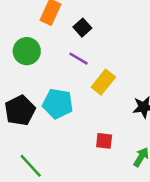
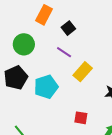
cyan pentagon: (58, 104) -> (46, 87), turned -30
black pentagon: (20, 110) -> (16, 78), moved

